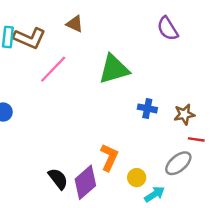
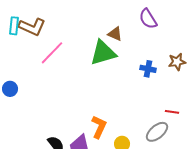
brown triangle: (75, 24) -> (115, 34), moved
blue cross: (147, 108) -> (148, 69), moved
brown star: (184, 114) -> (177, 62), moved

